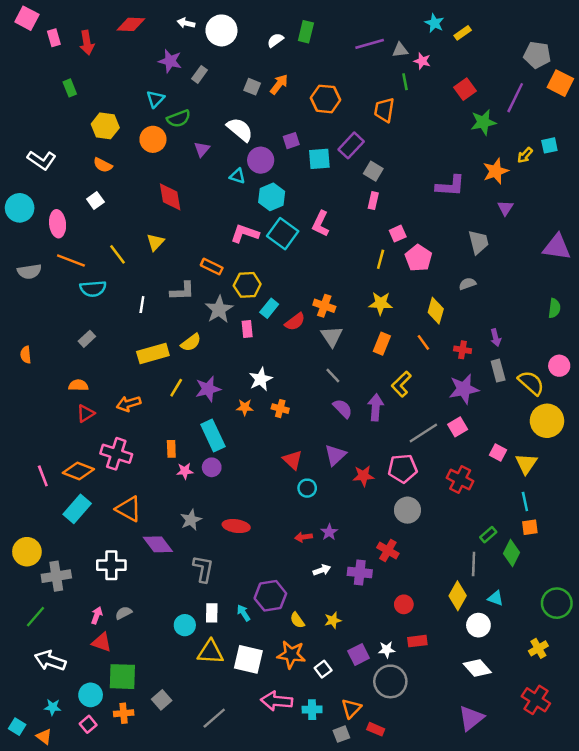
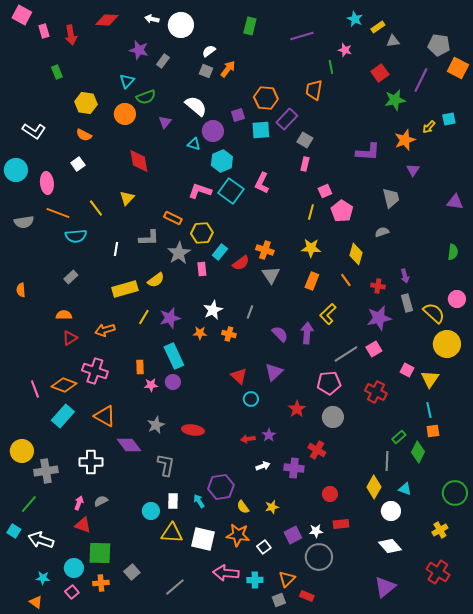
white semicircle: (275, 40) -> (209, 51), moved
gray triangle: (400, 50) -> (393, 41), moved
orange hexagon: (326, 99) -> (266, 98), moved
purple triangle: (557, 247) -> (455, 202), size x0.7
gray line: (333, 376) -> (250, 312), moved, turned 64
red star: (363, 476) -> (297, 409), moved, turned -30
cyan square: (17, 727) -> (14, 531), moved

